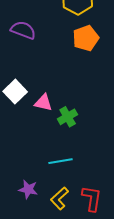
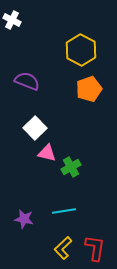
white square: (15, 92) -> (35, 128), moved
purple star: (28, 189) -> (24, 219), moved

